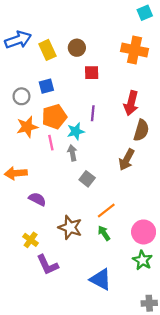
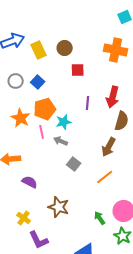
blue square: (46, 86) -> (38, 82), turned -32
gray circle: (21, 96) -> (16, 81), moved
purple line: (93, 113) -> (88, 103), moved
orange star: (27, 127) -> (21, 118), turned -30
gray arrow: (72, 153) -> (61, 141), turned -56
orange line: (106, 210) -> (105, 177), moved
green arrow: (104, 233) -> (100, 218), moved

